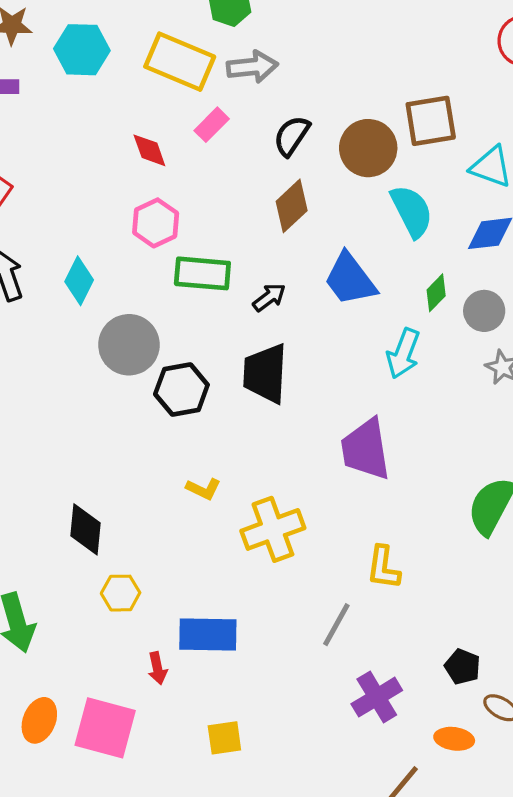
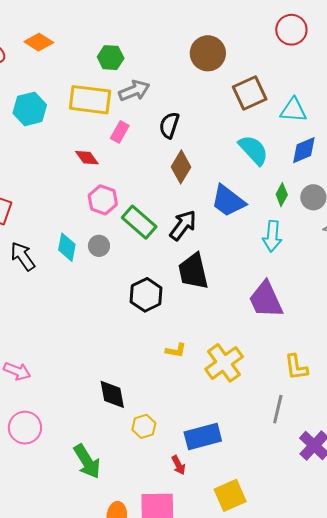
brown circle: (368, 148) -> (208, 53), moved
green rectangle: (202, 273) -> (139, 222), turned 52
black arrow: (269, 297) -> (183, 225), size x1.5
gray circle: (129, 345) -> (99, 246), moved, size x0.6
yellow square: (224, 738) -> (230, 495), size x1.4

